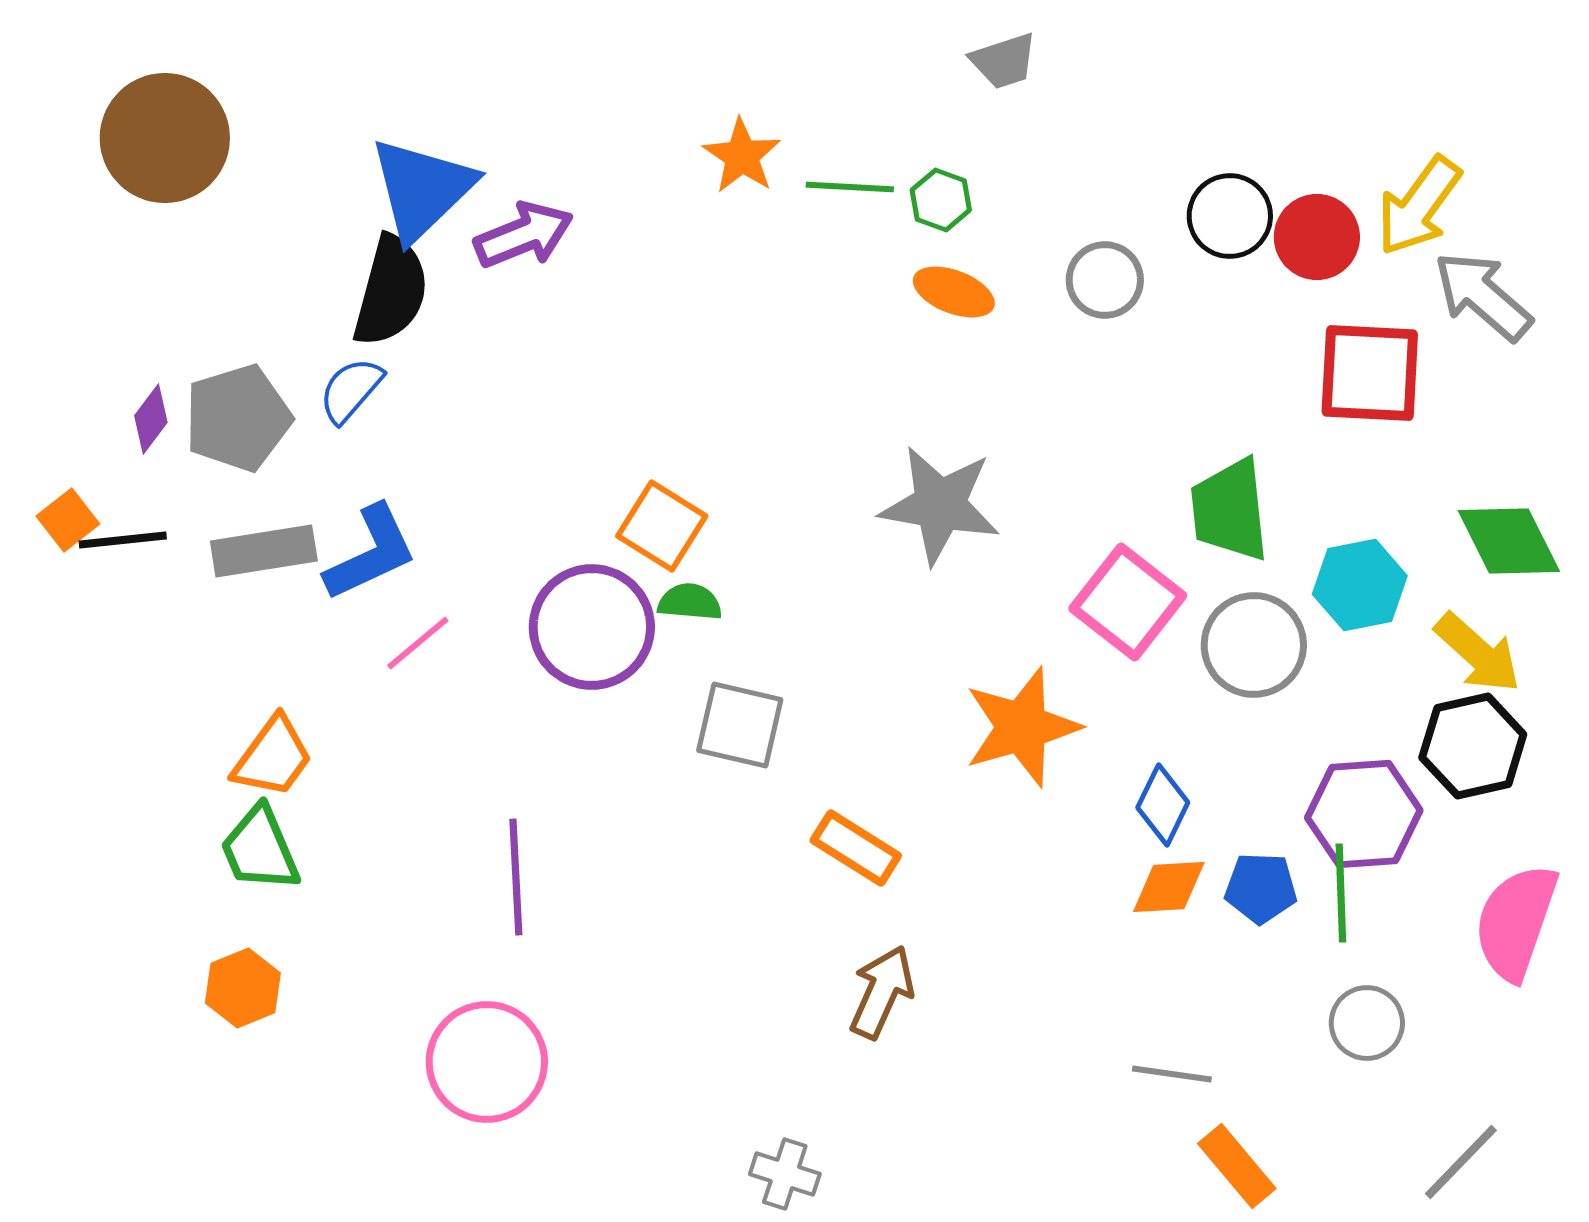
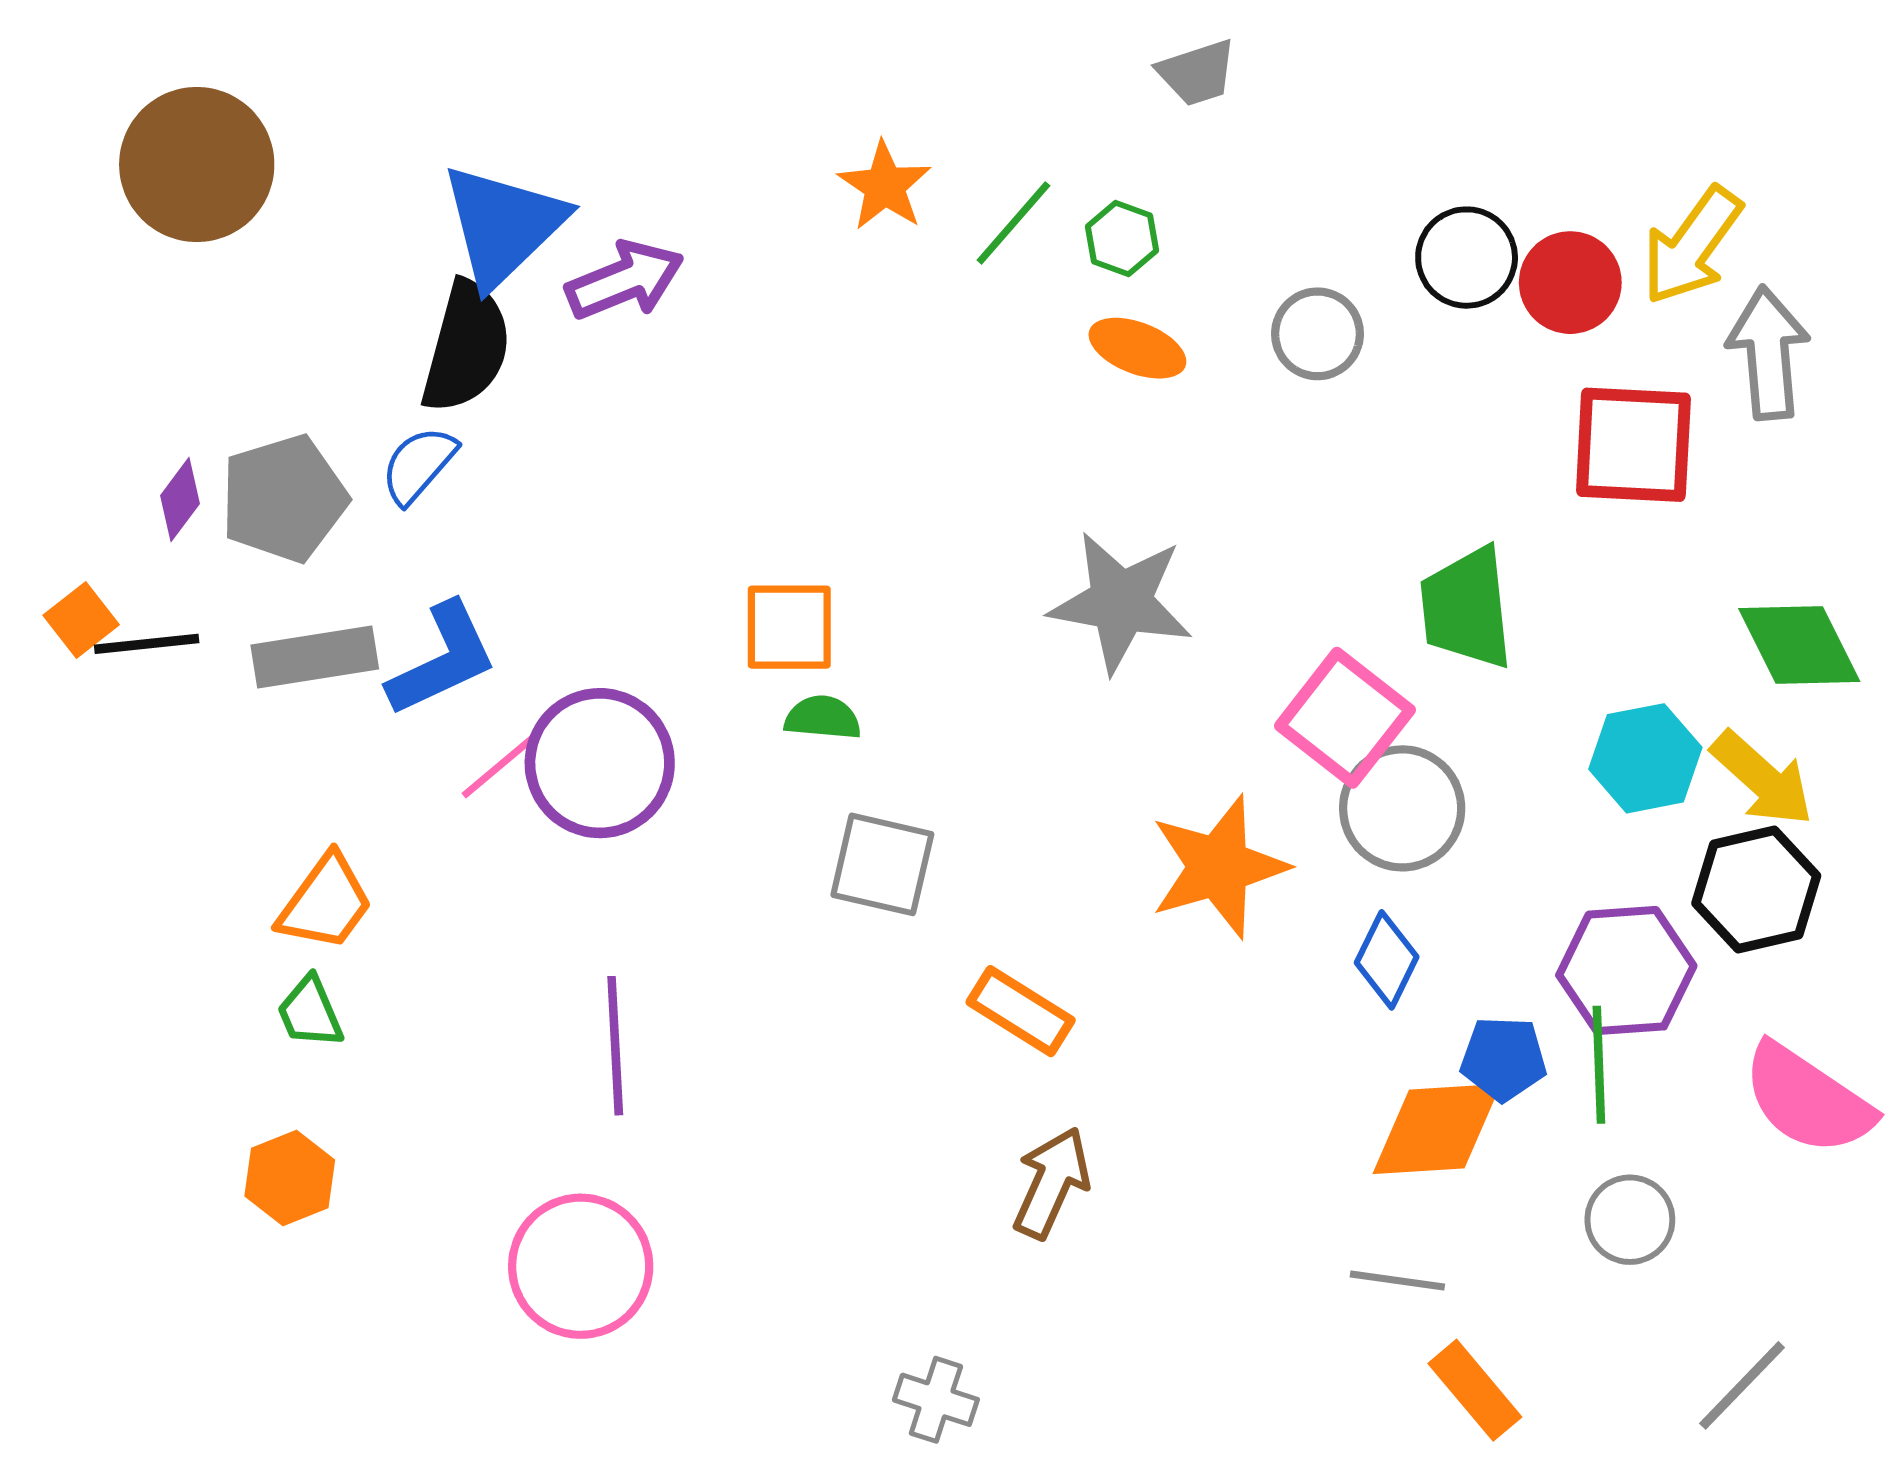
green line: (850, 187) -> (1013, 223), turned -52
gray arrow: (1483, 296) -> (1768, 353), turned 44
orange square: (662, 526) -> (789, 627), turned -32
cyan hexagon: (1360, 585) -> (1645, 758), moved
purple circle: (592, 627) -> (600, 763), moved
gray circle: (1254, 645) -> (1402, 808), moved
green trapezoid: (260, 849) -> (310, 1012), size x0.7
orange diamond: (1169, 887) -> (1437, 1129), moved, size x1.5
pink semicircle: (1516, 922) -> (1808, 1099), turned -75

